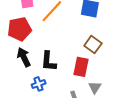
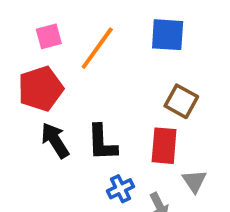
blue cross: (39, 84) -> (120, 189), moved

